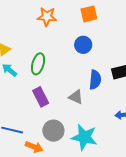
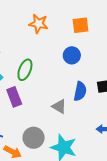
purple rectangle: (41, 97) -> (14, 97), moved

